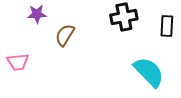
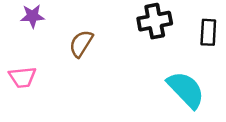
purple star: (37, 14) -> (32, 16), moved

